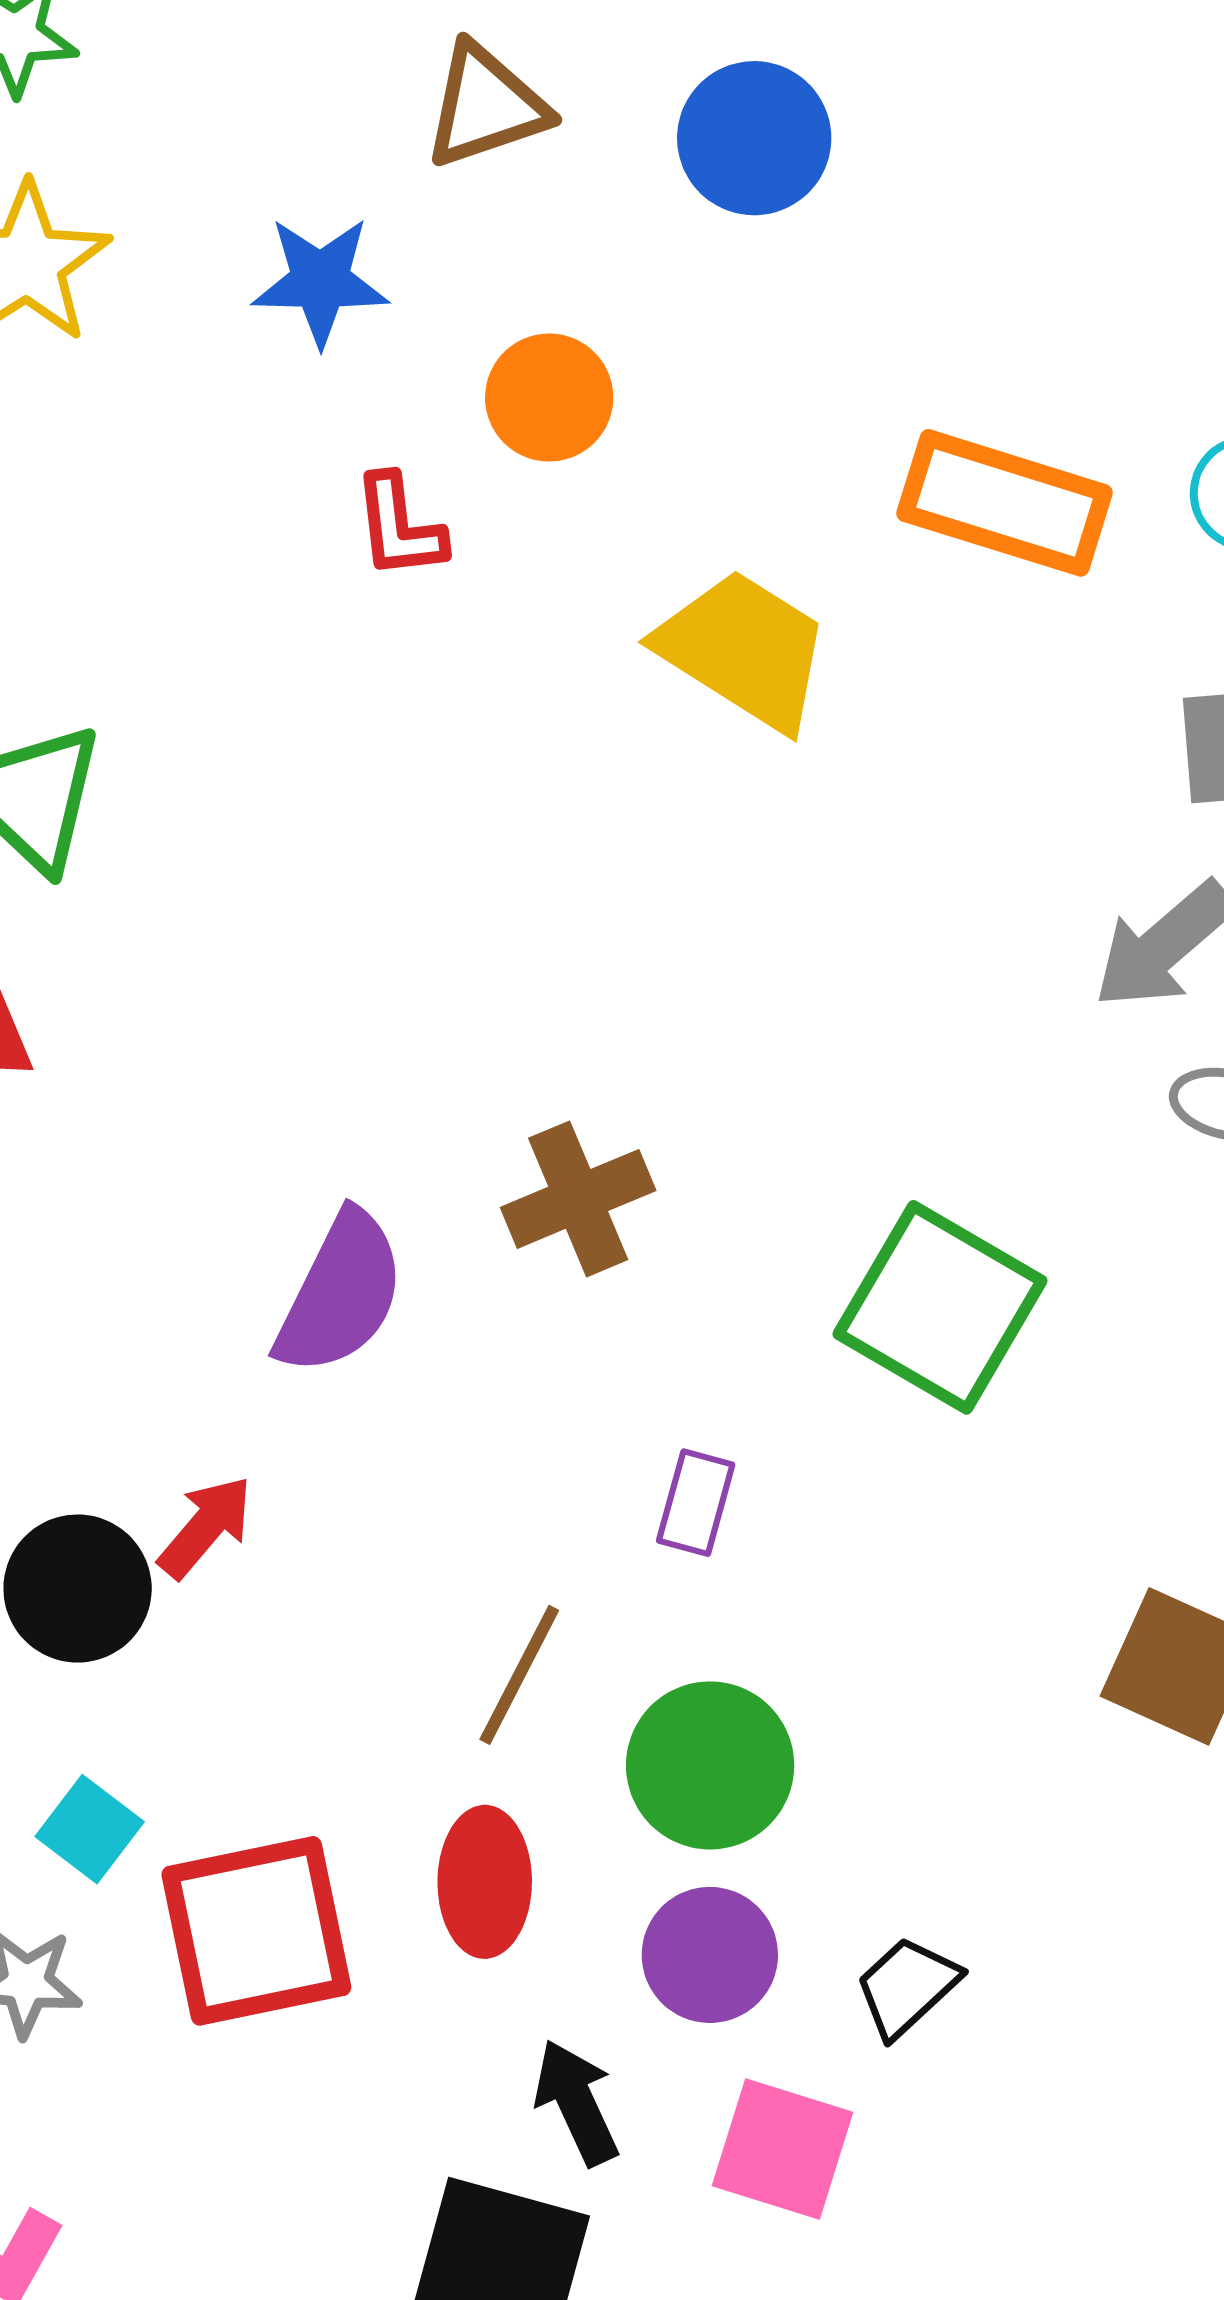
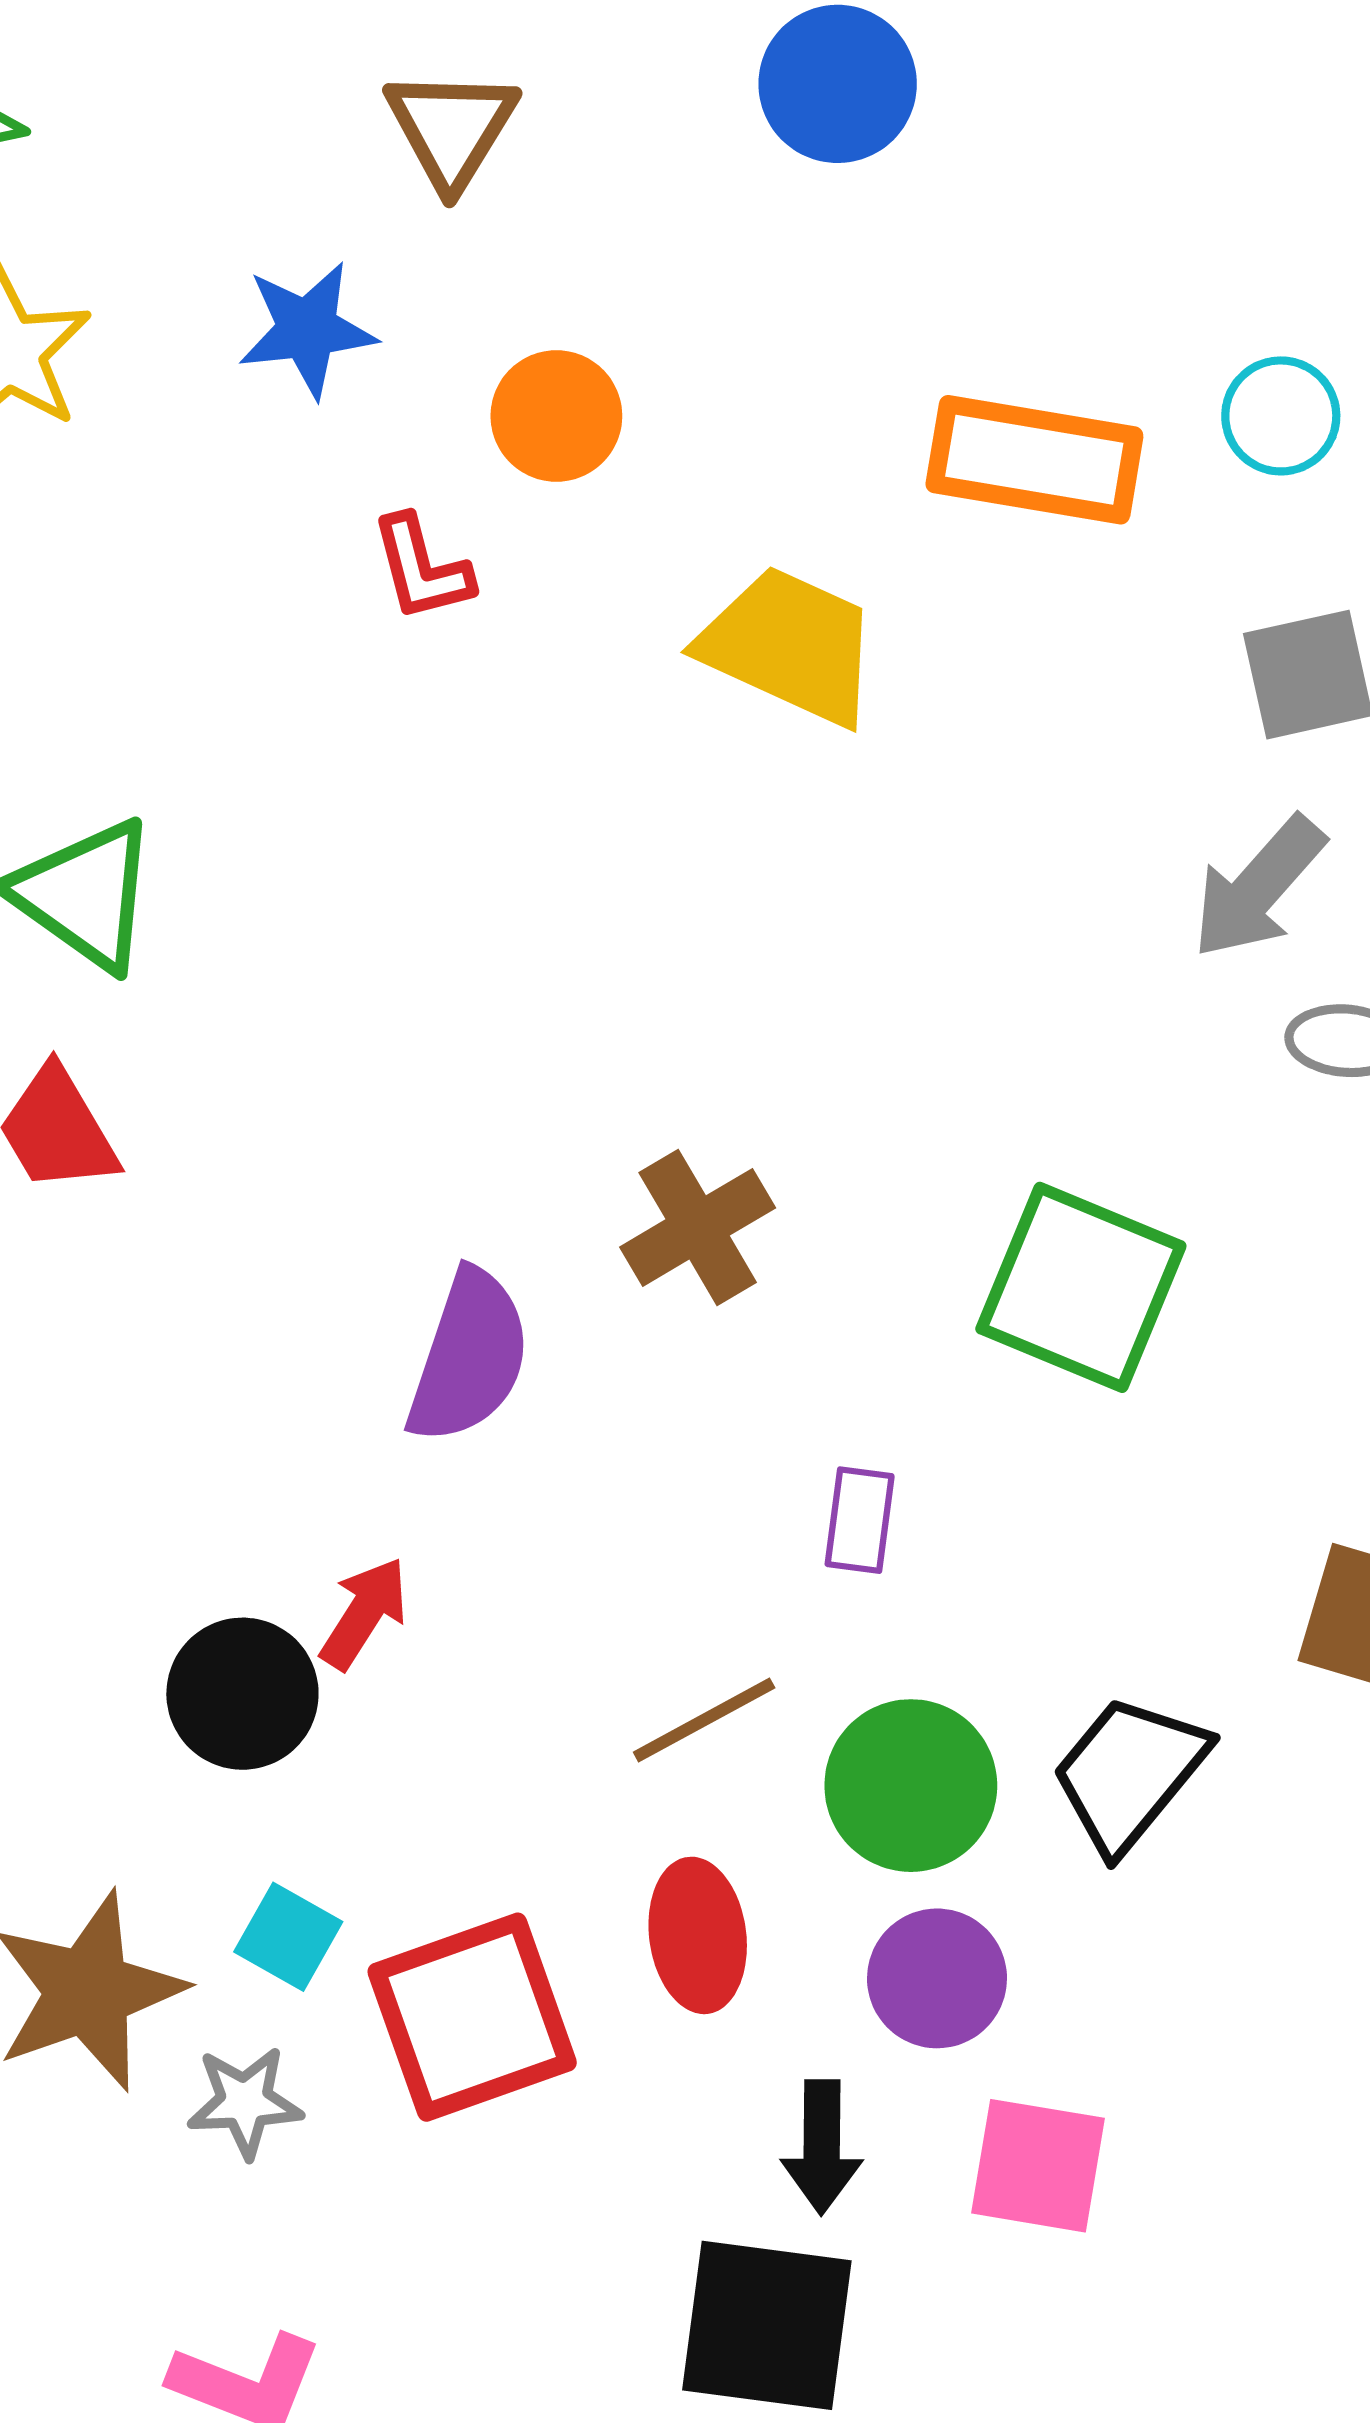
brown triangle: (486, 106) -> (451, 128), turned -32
blue circle: (754, 138) -> (838, 84), moved
brown line: (519, 1675) -> (704, 1720), turned 42
black trapezoid: (907, 1987) -> (1129, 1773), moved, size x1.5
black arrow: (576, 2102) -> (822, 2147), turned -147

